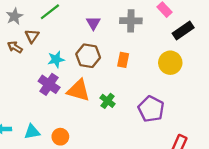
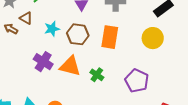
brown triangle: (32, 36) -> (26, 18), turned -32
cyan star: (56, 59) -> (52, 29), moved
orange rectangle: (123, 60) -> (110, 37), size x1.6

